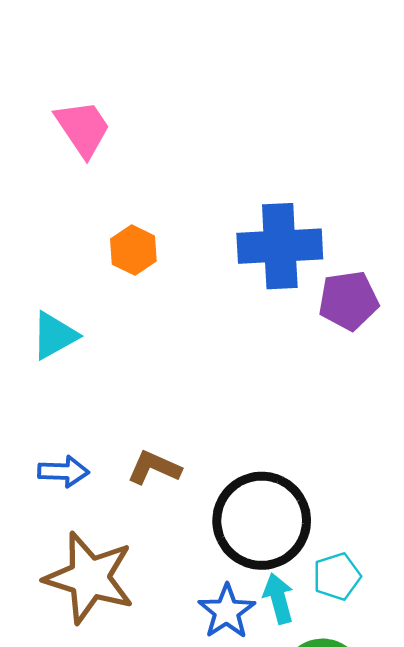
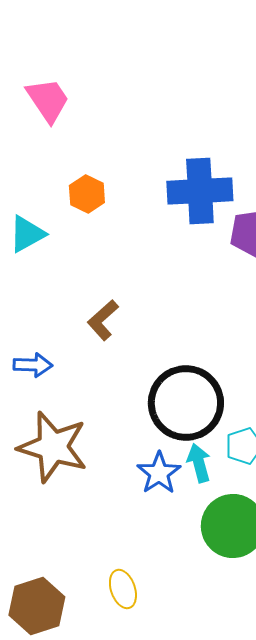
cyan triangle: (54, 336) -> (27, 234), moved
brown L-shape: (154, 468) -> (103, 320), moved, turned -66

